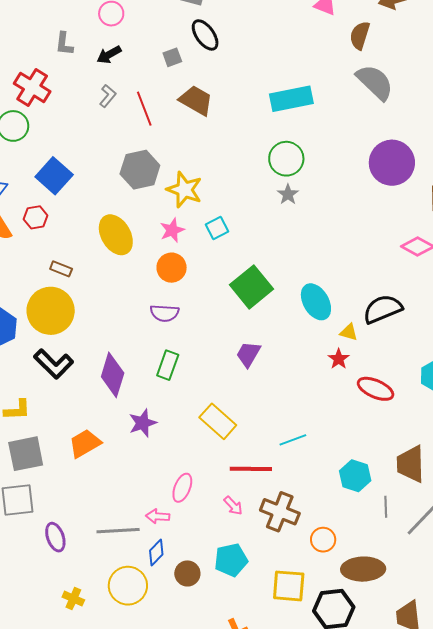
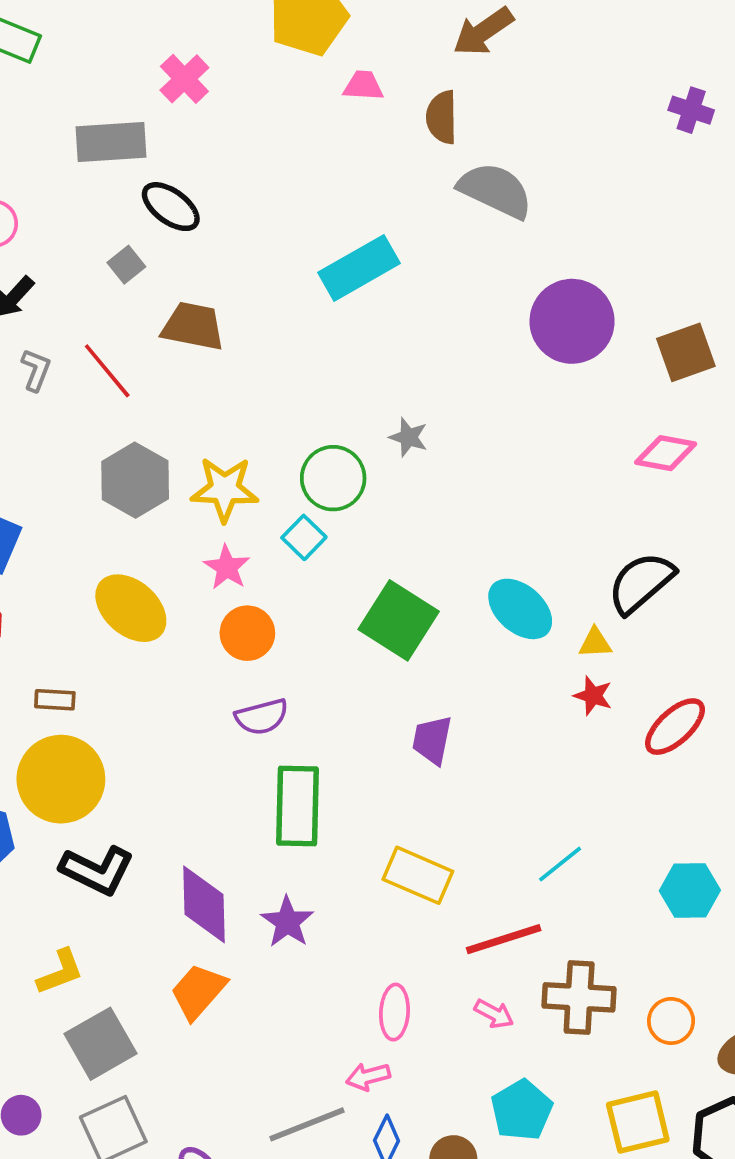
green circle: (286, 159) -> (333, 478), moved
green rectangle: (168, 365) -> (298, 806), size x1.5
purple diamond: (113, 375) -> (204, 904), moved
red ellipse: (376, 389) -> (675, 727), turned -48

